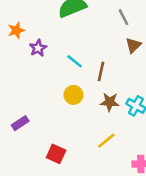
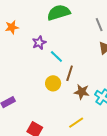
purple star: (38, 48) -> (39, 43), moved
brown line: (101, 71) -> (70, 73), moved

